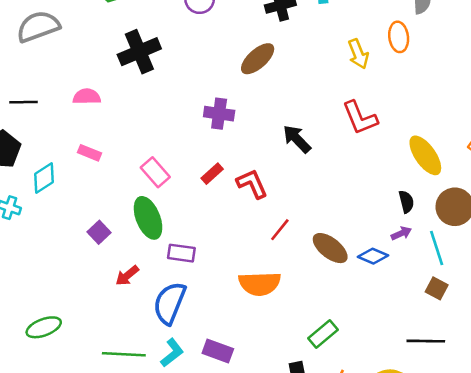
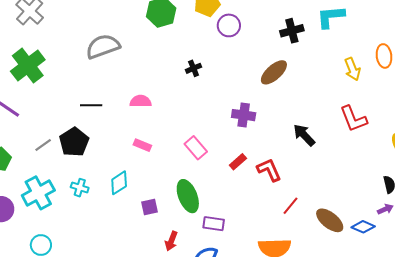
black cross: (139, 52) -> (194, 68), moved, size x0.5
pink rectangle: (155, 172) -> (196, 148), moved
cyan diamond: (44, 178) -> (119, 183), moved
purple square: (99, 232) -> (150, 207), turned 30
red arrow: (127, 276) -> (171, 241), turned -30

